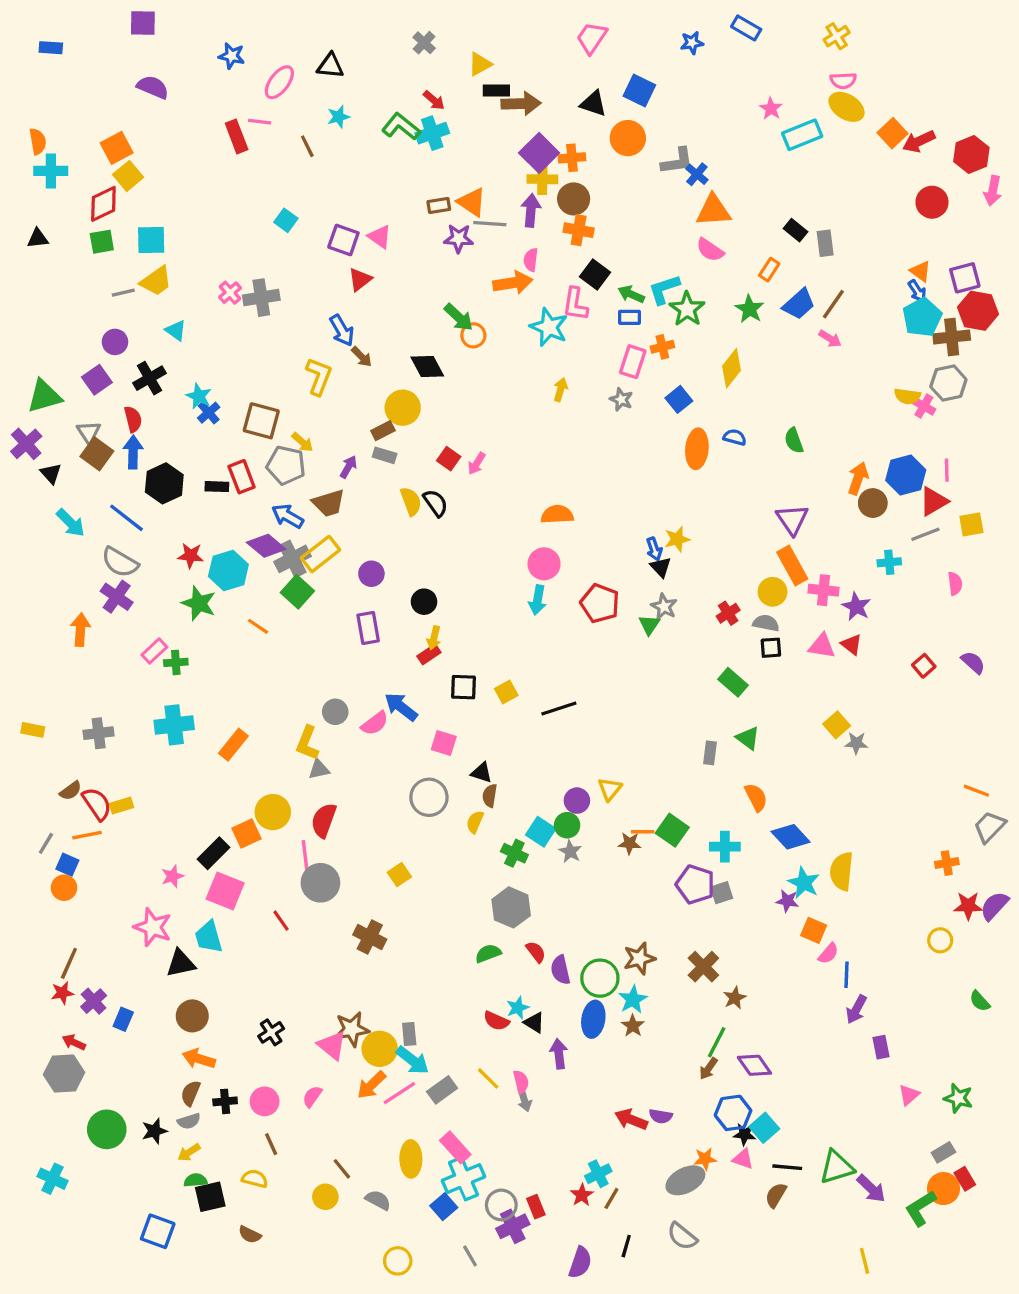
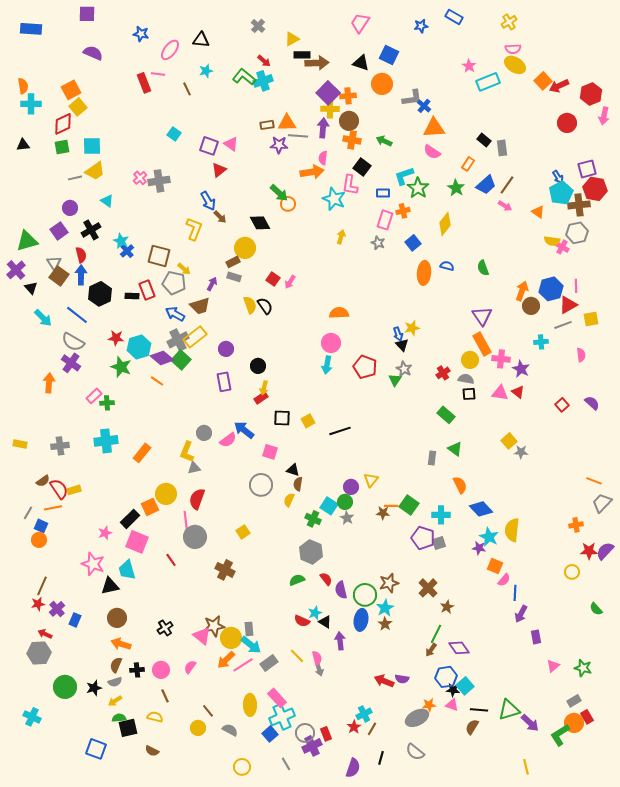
blue rectangle: (51, 48) -> (31, 29), size x1.5
orange triangle: (472, 202) -> (287, 123), turned -36
orange triangle: (920, 271) -> (538, 212), moved
green arrow: (631, 294) -> (384, 141), moved
purple diamond: (266, 546) -> (162, 358), moved

